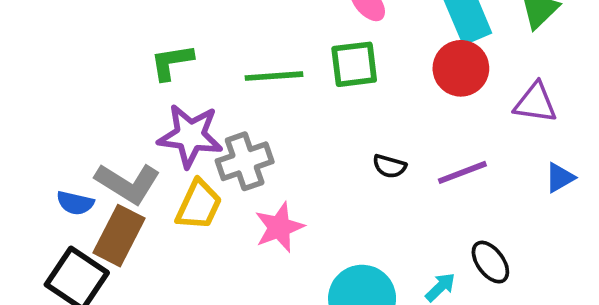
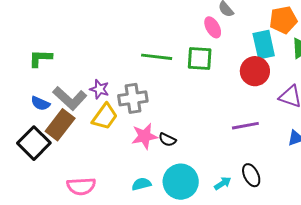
green L-shape: (172, 62) -> (40, 58), moved
purple star: (190, 136) -> (99, 89), moved, size x0.6
black semicircle: (389, 166) -> (167, 140), moved

